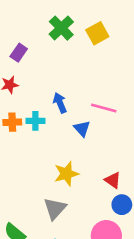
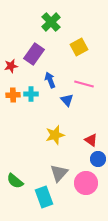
yellow square: (97, 33) -> (79, 47), moved
purple rectangle: (19, 53) -> (34, 54), moved, size x1.5
gray triangle: (55, 209) -> (59, 173), moved

